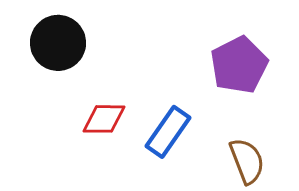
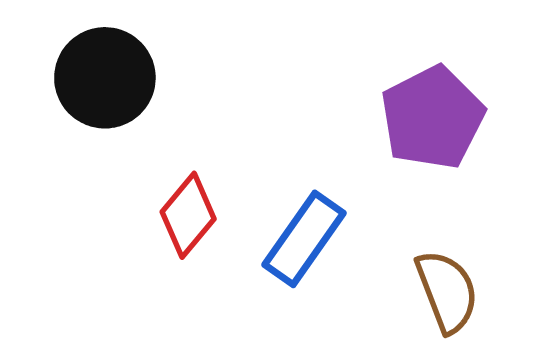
red diamond: (104, 119) -> (188, 215), turned -51

